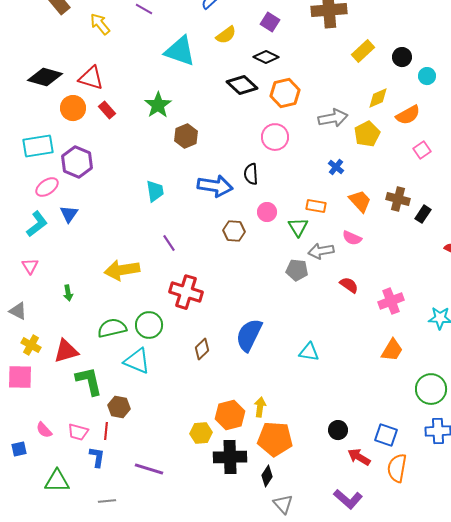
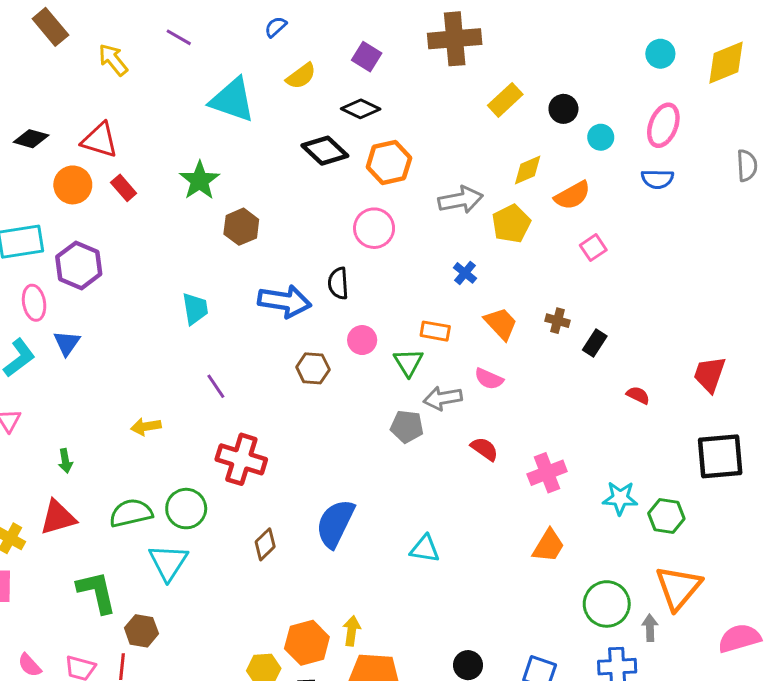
black diamond: (45, 77) -> (31, 139), size x0.7
pink ellipse: (47, 187) -> (34, 303), turned -65
brown cross: (398, 199) -> (557, 321), size x0.7
yellow arrow: (122, 270) -> (146, 427), size x0.6
red triangle: (66, 351) -> (58, 517), moved
cyan triangle: (137, 361) -> (168, 562), turned 40

